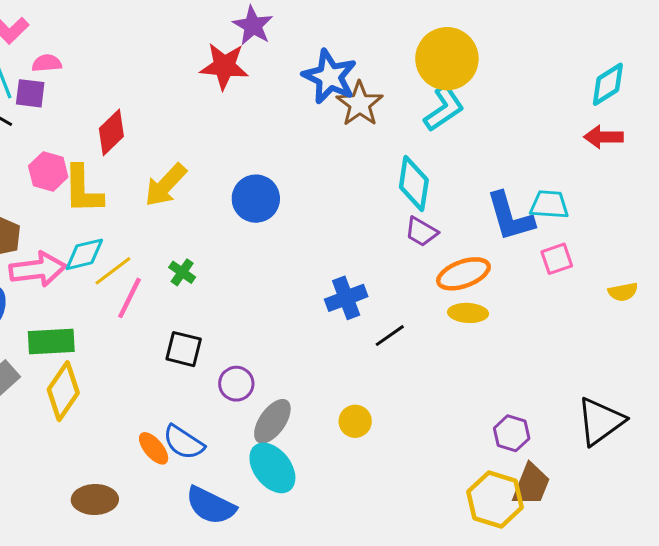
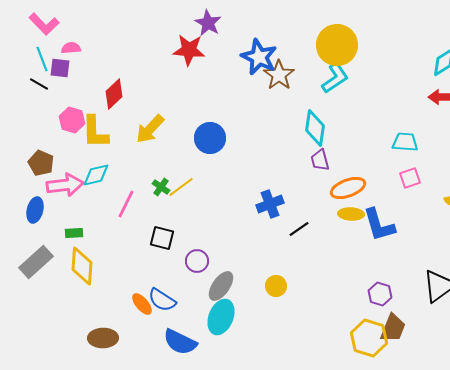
blue L-shape: (510, 217) -> (379, 225), moved
purple trapezoid: (421, 232) -> (320, 160), turned 45
yellow line: (113, 271) -> (181, 187), moved
green rectangle: (51, 342) -> (74, 233), size x0.6
yellow diamond: (63, 391) -> (82, 266), turned -30
cyan ellipse: (272, 468) -> (221, 317), turned 60

